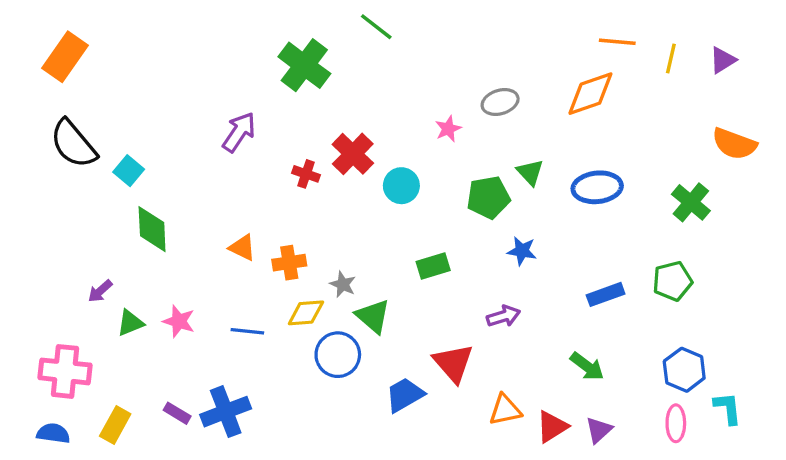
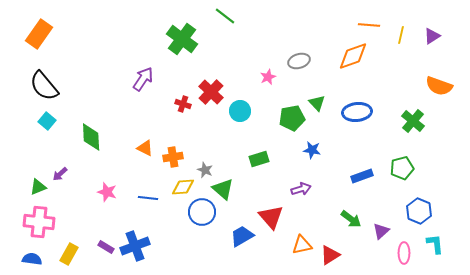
cyan square: (129, 171) -> (47, 121), moved
green triangle: (130, 323) -> (38, 187), moved
blue hexagon: (684, 370) -> (419, 211), moved
purple triangle: (599, 430) -> (381, 231), moved

